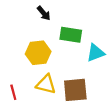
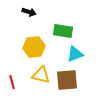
black arrow: (44, 13) -> (29, 12), moved, turned -32
cyan triangle: (96, 53) -> (75, 54), moved

